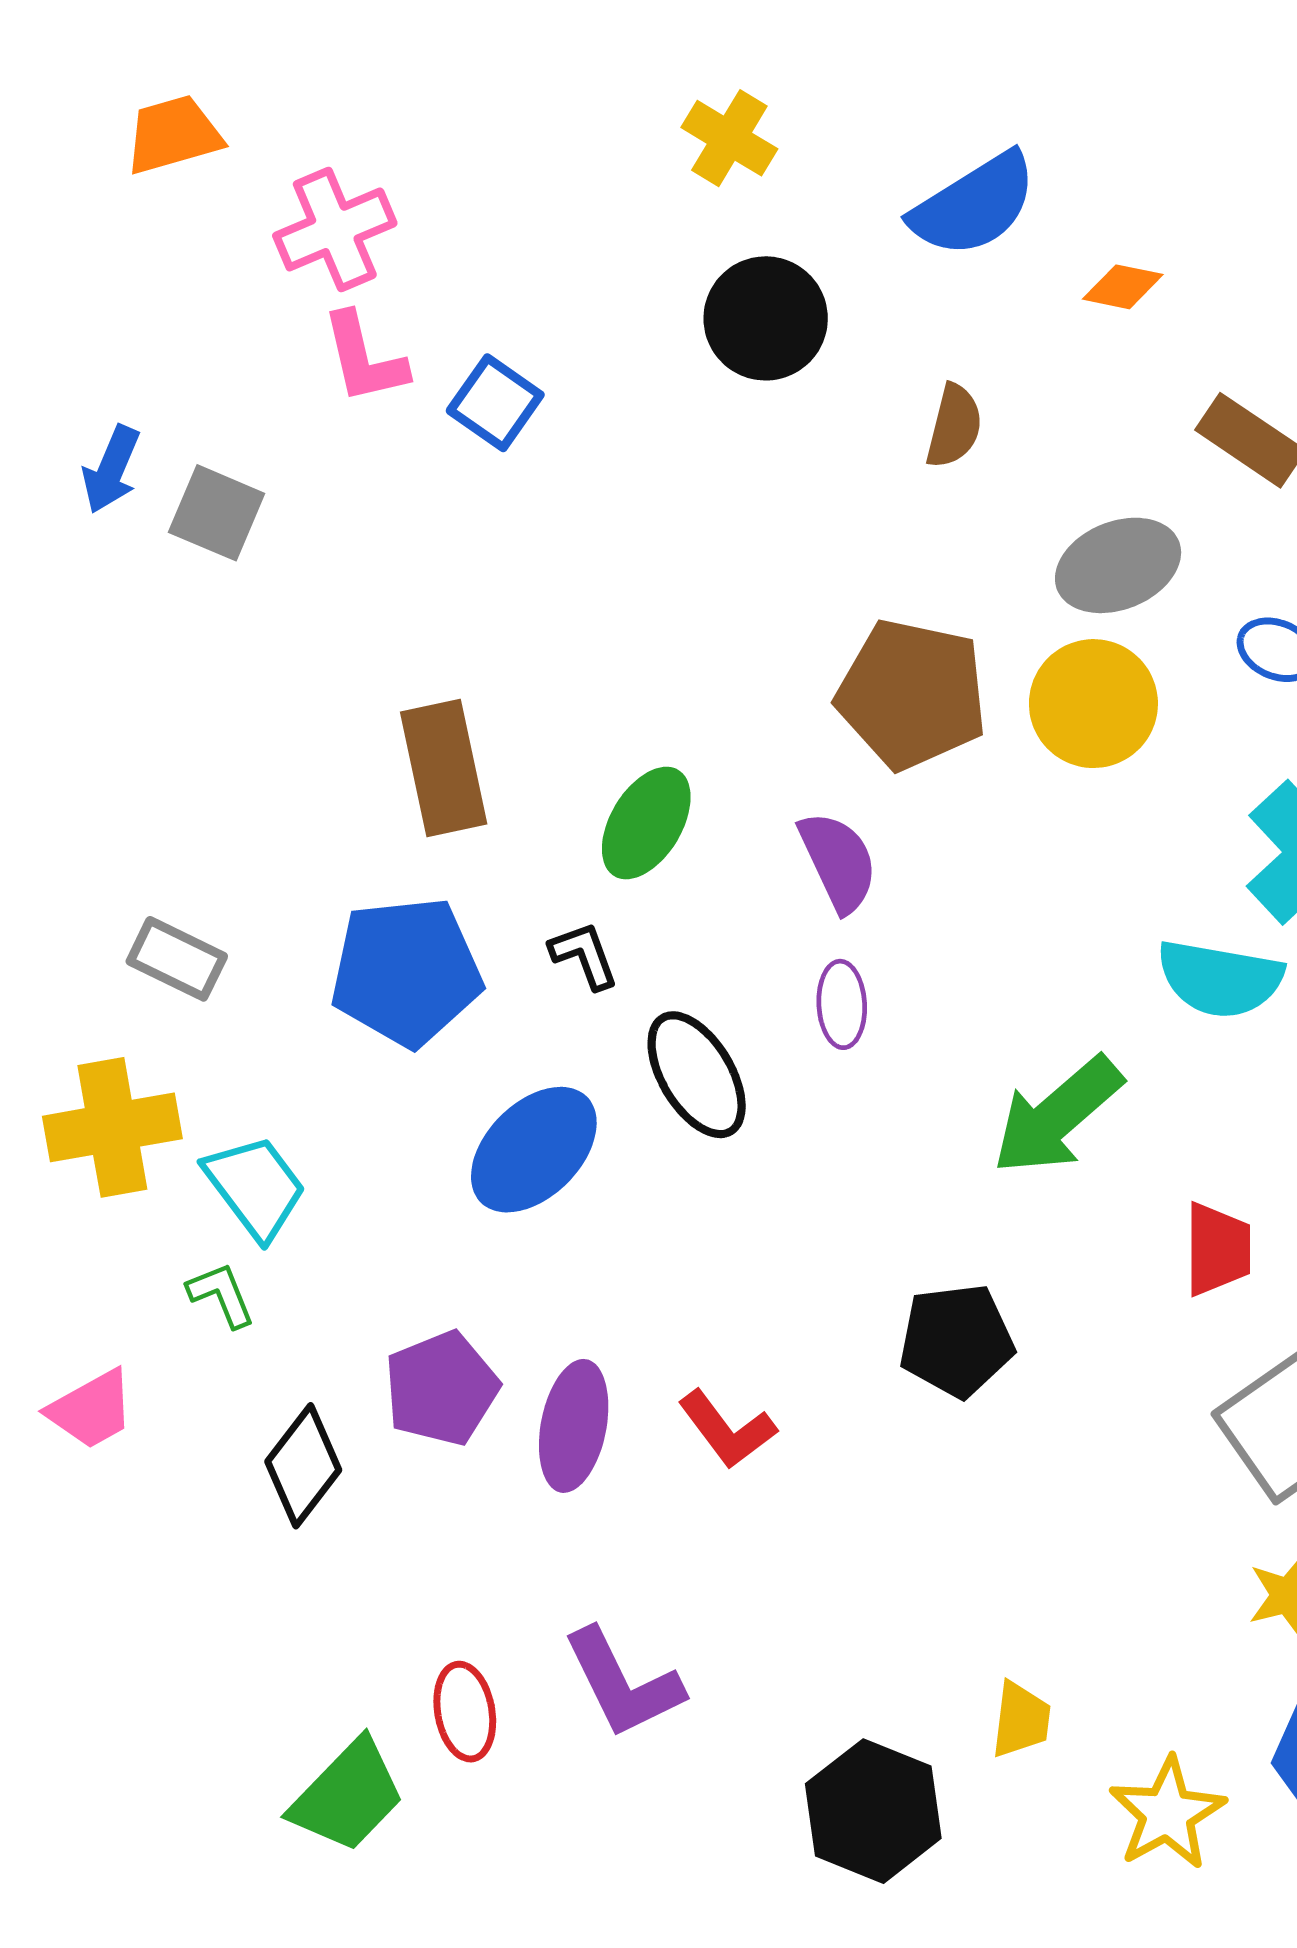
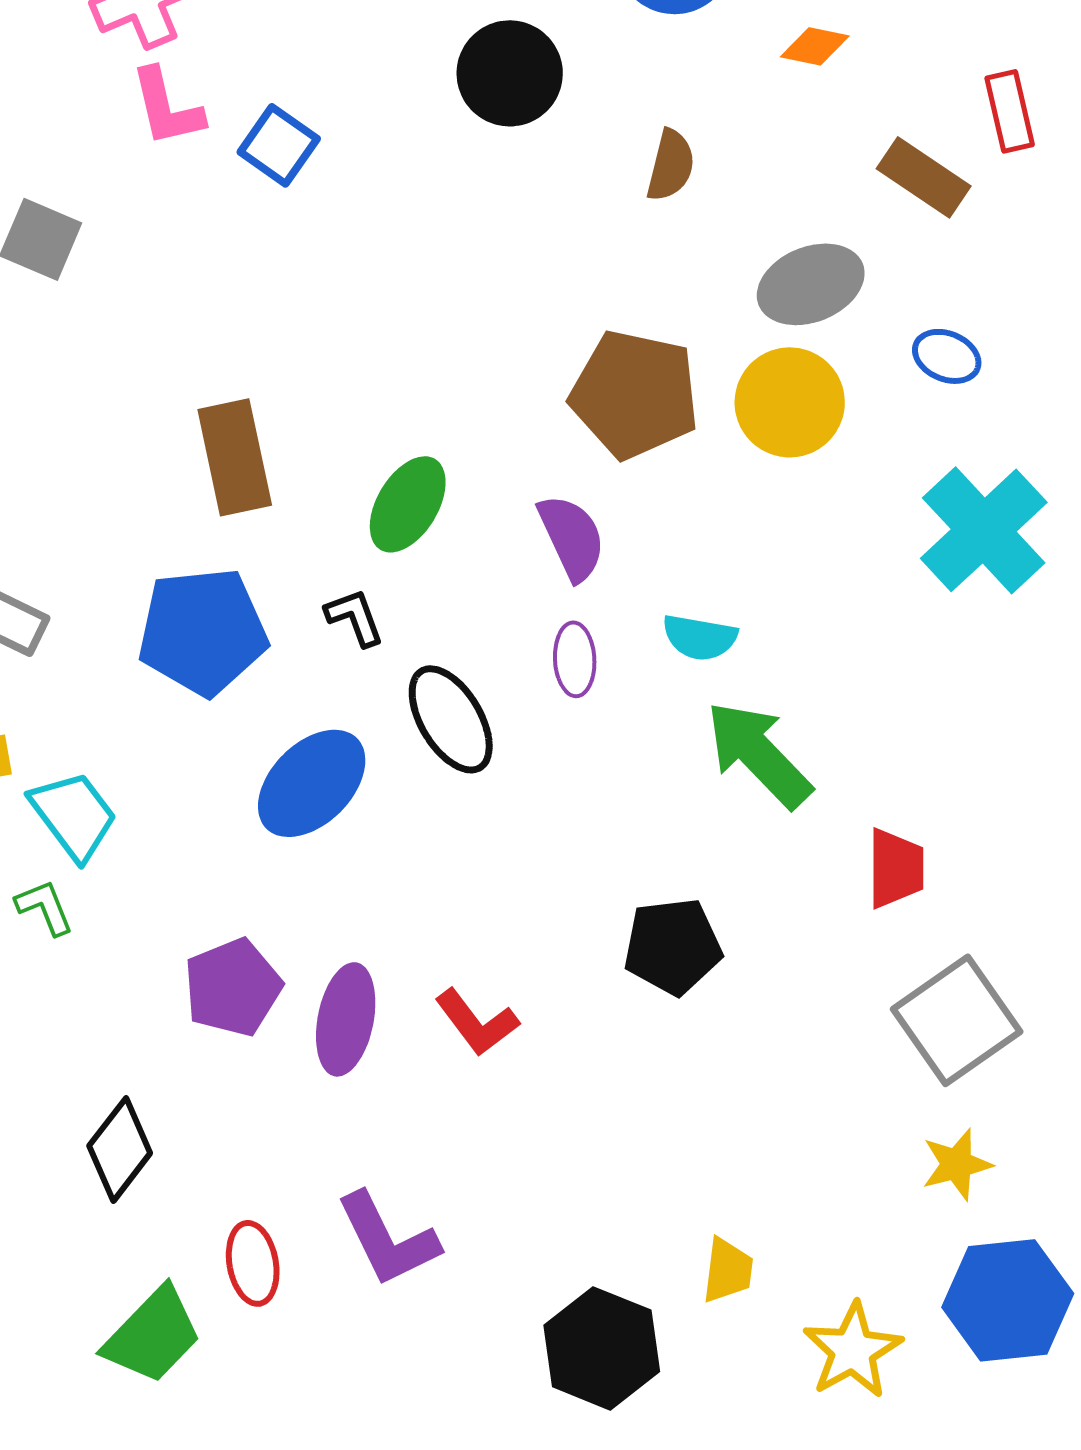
cyan semicircle: (1220, 979) -> (700, 637), moved, size x0.7
green arrow: (1057, 1116) -> (759, 754), turned 87
black diamond: (303, 1466) -> (120, 1149), moved

